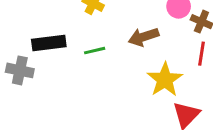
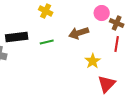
yellow star: (165, 80) -> (93, 61), size x0.7

